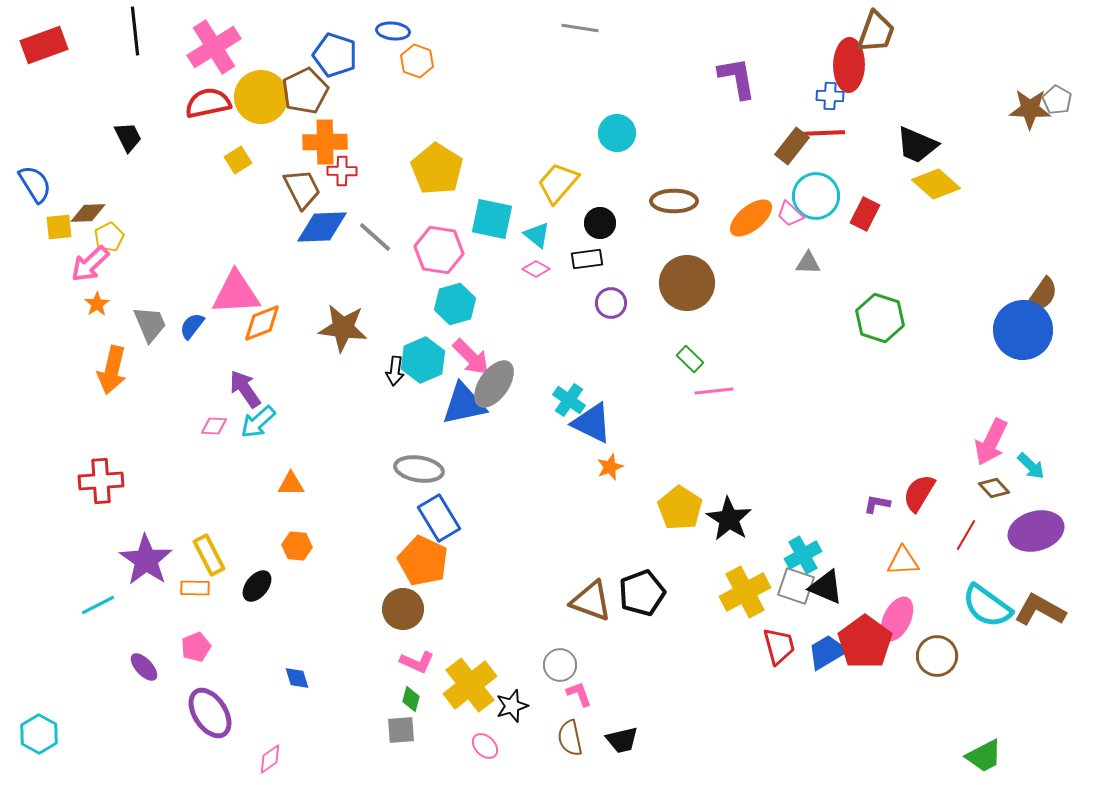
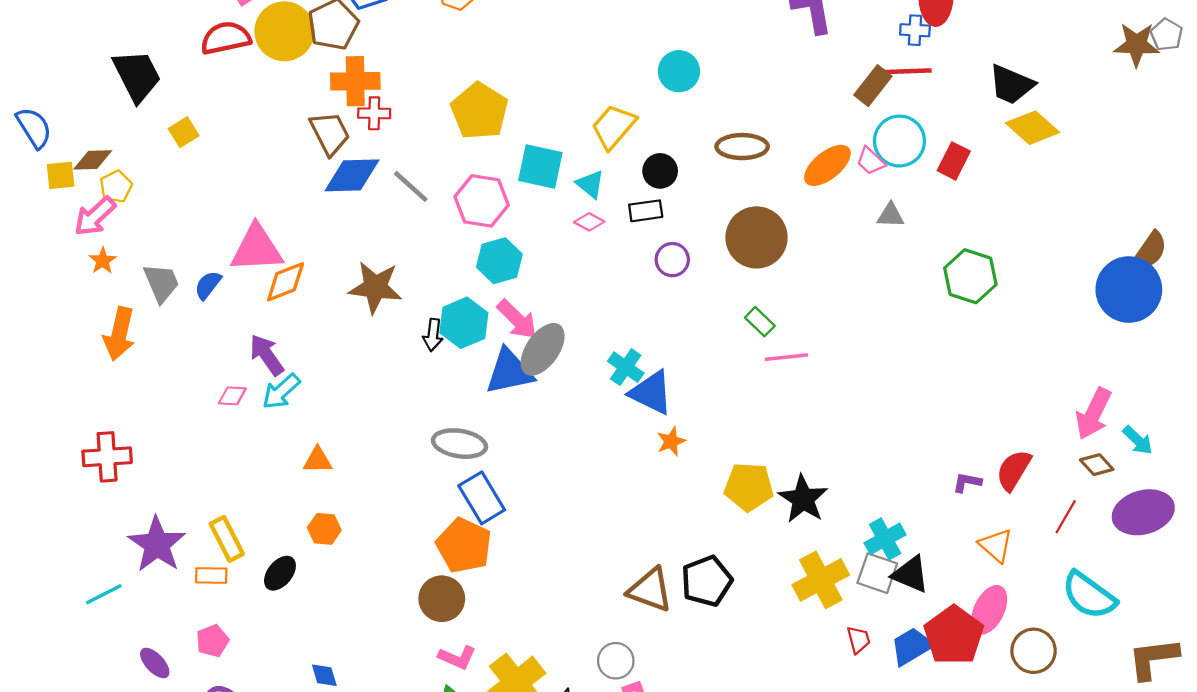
black trapezoid: (128, 137) -> (137, 76), size x1.6
yellow square: (238, 160) -> (184, 132), moved
yellow pentagon: (680, 508) -> (749, 487), turned -30
orange triangle: (903, 561) -> (996, 546), turned 44
brown L-shape: (1040, 610) -> (1153, 659), moved, turned -36
red trapezoid: (779, 646) -> (858, 640), size x0.7

